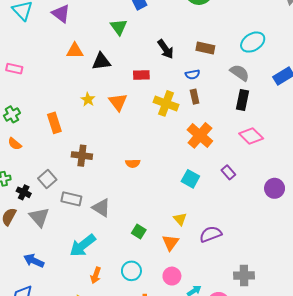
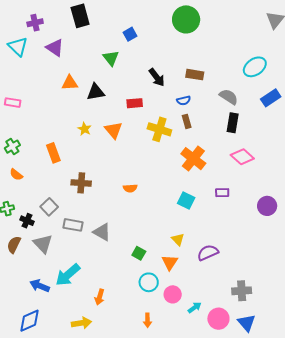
cyan ellipse: (253, 42) -> (255, 67), moved
purple rectangle: (228, 172) -> (222, 193), turned -48
cyan arrow: (83, 245) -> (68, 275), moved
cyan circle: (131, 271) -> (149, 282), moved

